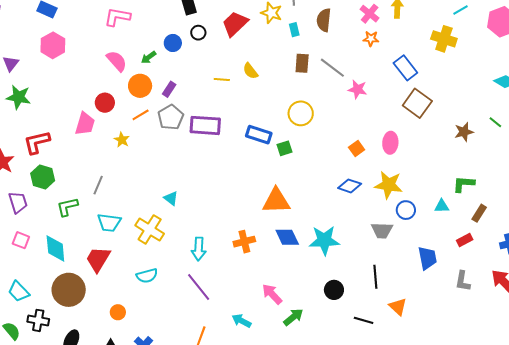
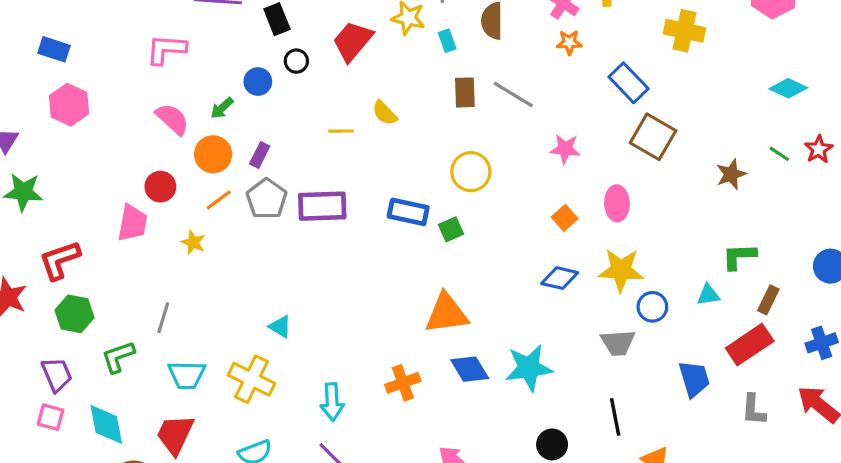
pink star: (358, 89) -> (565, 149), moved
purple trapezoid: (18, 202) -> (57, 374), moved
red rectangle: (465, 240) -> (750, 345), size x1.8

